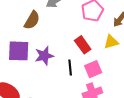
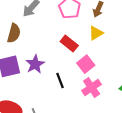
black line: (70, 68) -> (60, 80), moved

